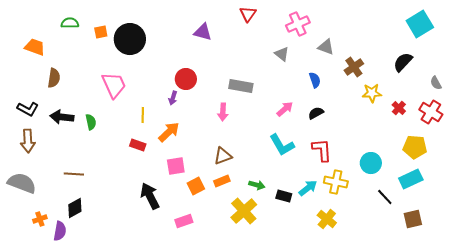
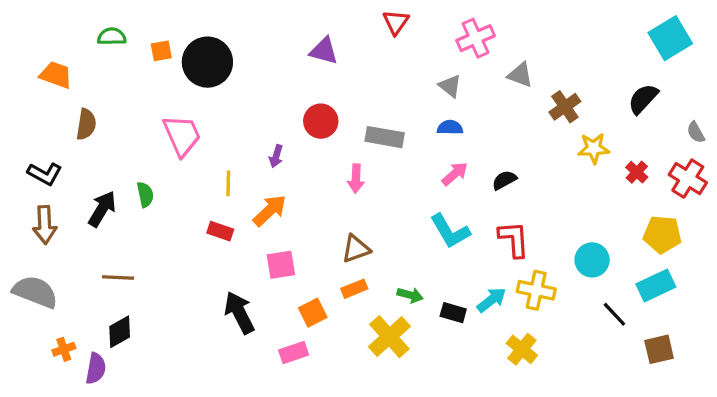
red circle: (186, 79) -> (321, 121), moved
blue semicircle: (315, 80) -> (450, 127), moved, turned -70
black arrow: (62, 117) -> (102, 209), moved, turned 115
orange square: (196, 186) -> (313, 313), moved

